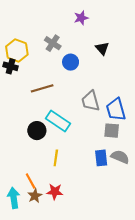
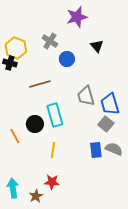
purple star: (81, 18) -> (77, 17), size x1.5
cyan rectangle: (58, 121) -> (55, 115), turned 40
gray square: (112, 131) -> (106, 124), turned 35
orange line: (31, 181) -> (15, 136), moved
brown star: (35, 196) -> (36, 196), moved

